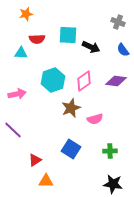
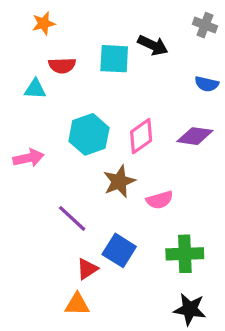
gray cross: (118, 22) -> (205, 25), moved
black arrow: (91, 47) -> (153, 45), moved
blue semicircle: (123, 50) -> (207, 84), turned -40
purple line: (13, 130) -> (72, 218), moved
green cross: (110, 151) -> (185, 254), size x1.5
red triangle: (35, 160) -> (87, 269), moved

